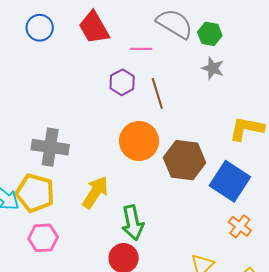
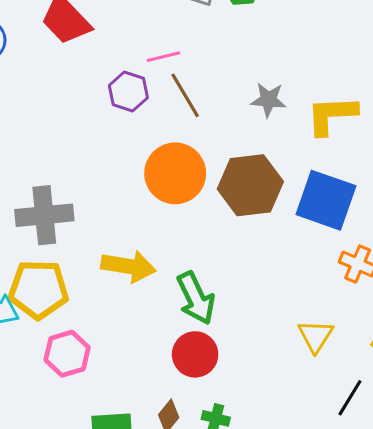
pink line: (141, 49) -> (164, 57), moved
gray star: (213, 68) -> (268, 100), moved
yellow arrow: (95, 192) -> (129, 266), turned 80

